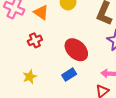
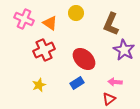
red cross: (35, 40) -> (44, 50), size x1.5

